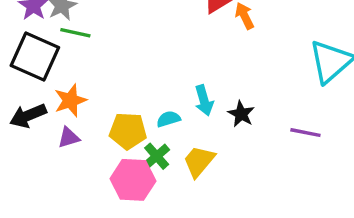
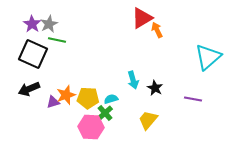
orange star: (70, 100) -> (66, 95), moved
cyan semicircle: (168, 119) -> (111, 99), moved
yellow trapezoid: (199, 161) -> (148, 120), moved

